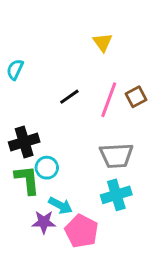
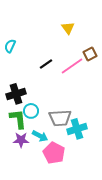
brown square: (136, 97) -> (90, 54), moved
pink line: (109, 100) -> (72, 66), turned 35
gray trapezoid: (116, 156) -> (60, 118), moved
purple star: (44, 222) -> (21, 140), moved

